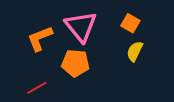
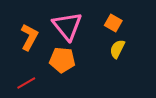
orange L-shape: (40, 38) -> (29, 37), turned 140

